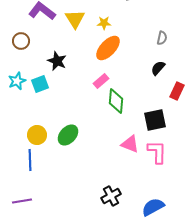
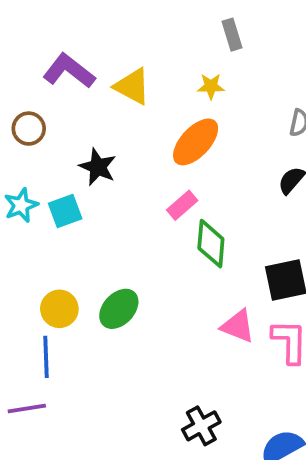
yellow triangle: (75, 19) -> (132, 86), turned -30
yellow star: (104, 23) -> (211, 86), moved
purple line: (22, 201) -> (27, 409), moved

